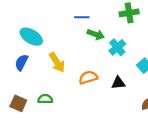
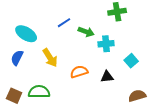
blue line: (82, 17) -> (64, 23), moved, turned -32
cyan cross: (117, 47) -> (106, 44), turned 35
green semicircle: (45, 99) -> (39, 92), size x1.5

